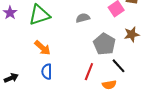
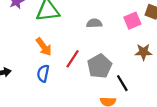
gray pentagon: (104, 44) -> (100, 66), moved
red line: (89, 72) -> (73, 59), moved

